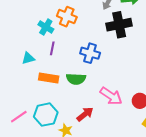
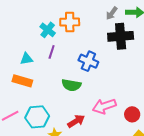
orange cross: (67, 17) -> (70, 22), turned -30
orange rectangle: (49, 78) -> (22, 81), moved
pink arrow: (111, 96) -> (104, 106), turned 120

